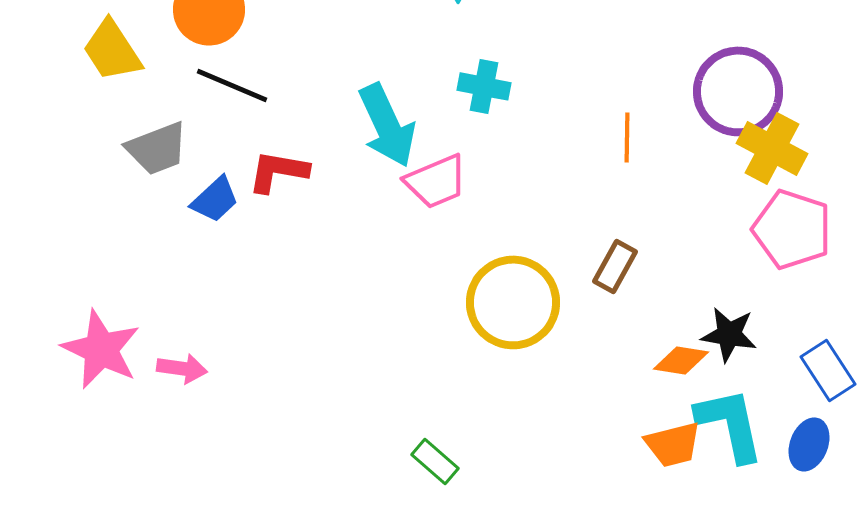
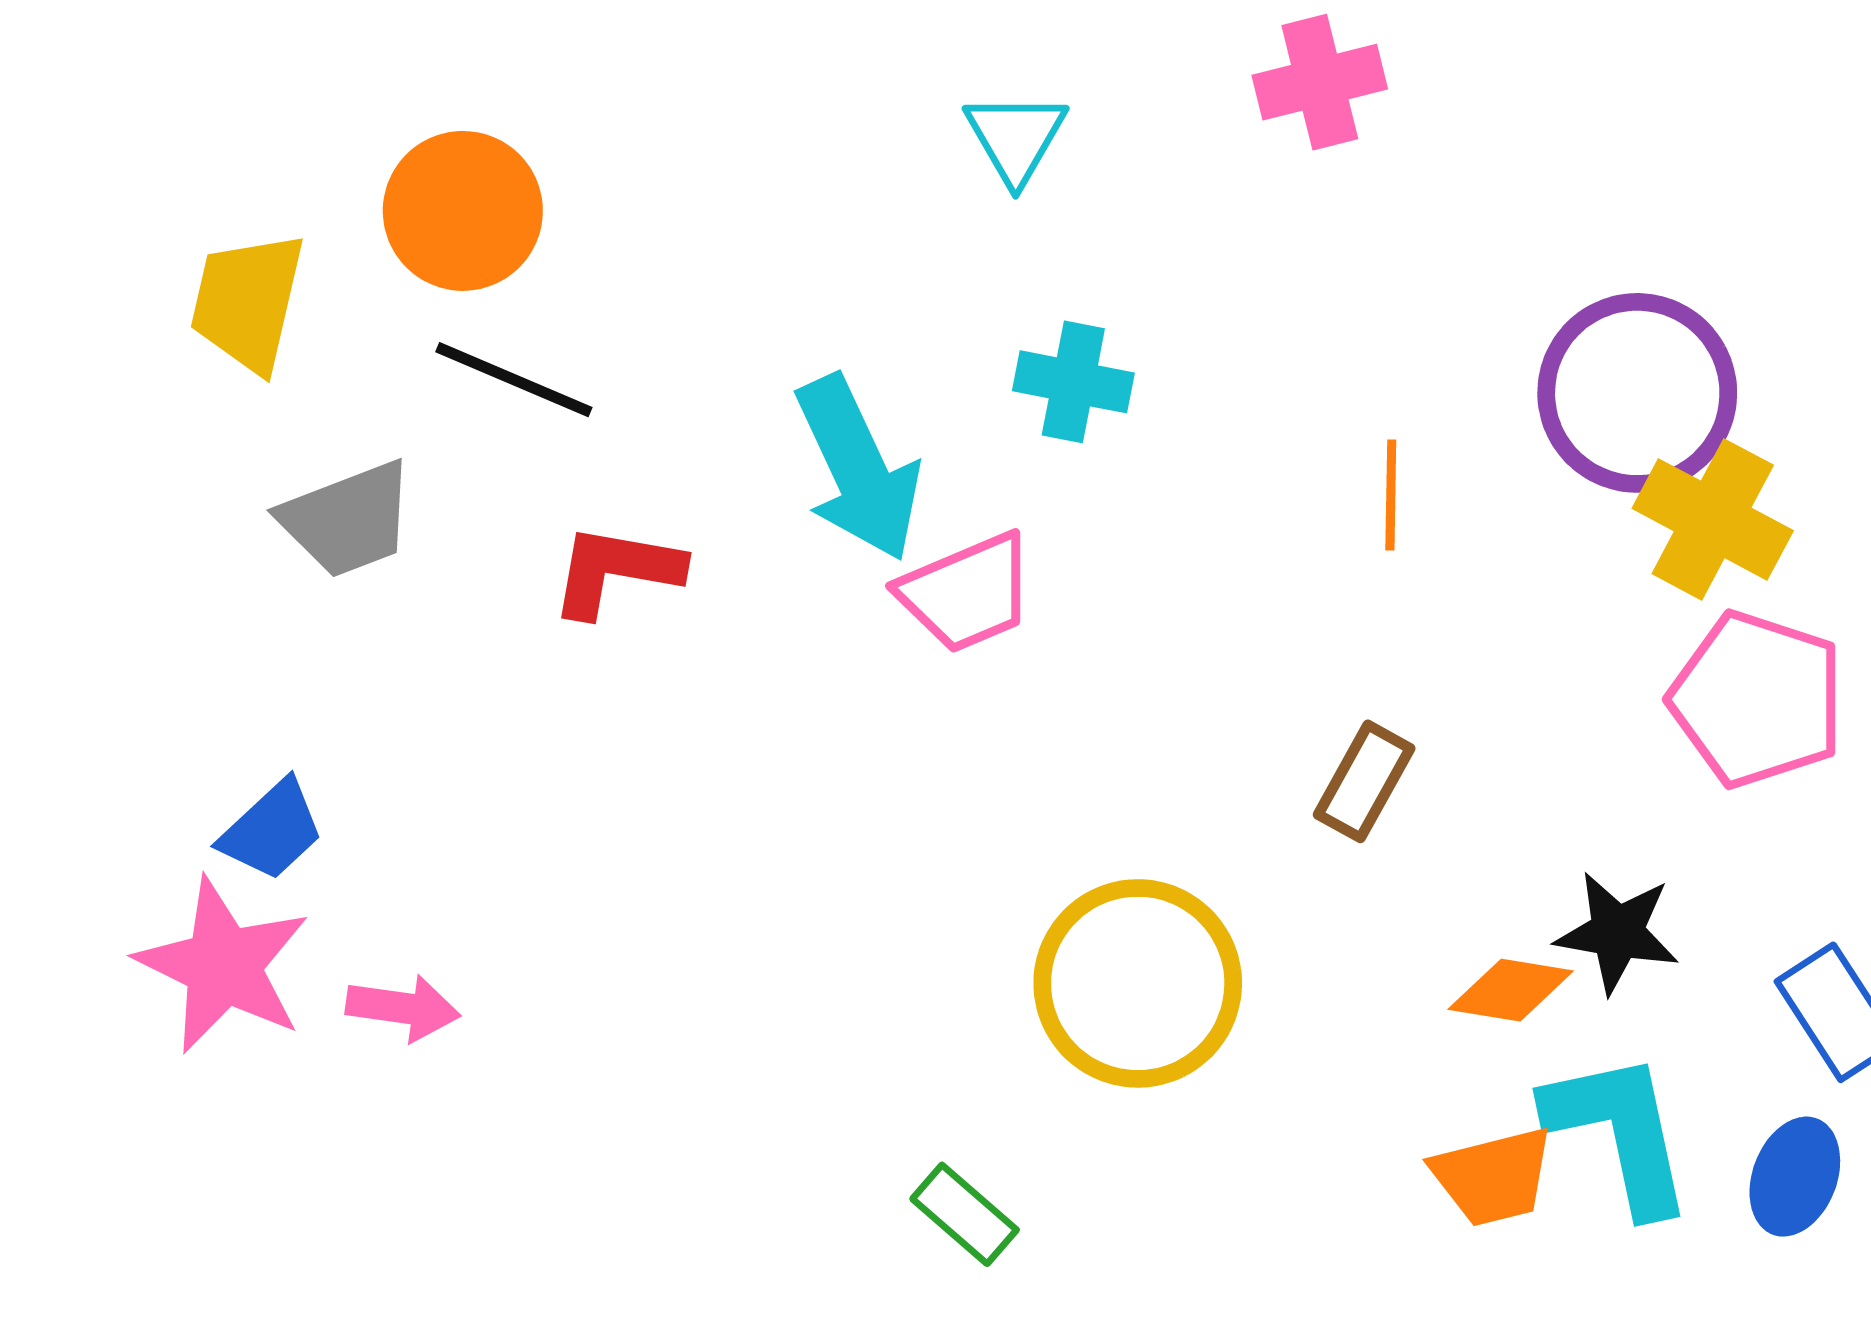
yellow trapezoid: (112, 50) -> (247, 302), turned 46
blue trapezoid: (215, 199) -> (272, 830), moved
yellow circle: (513, 302) -> (1138, 983), moved

